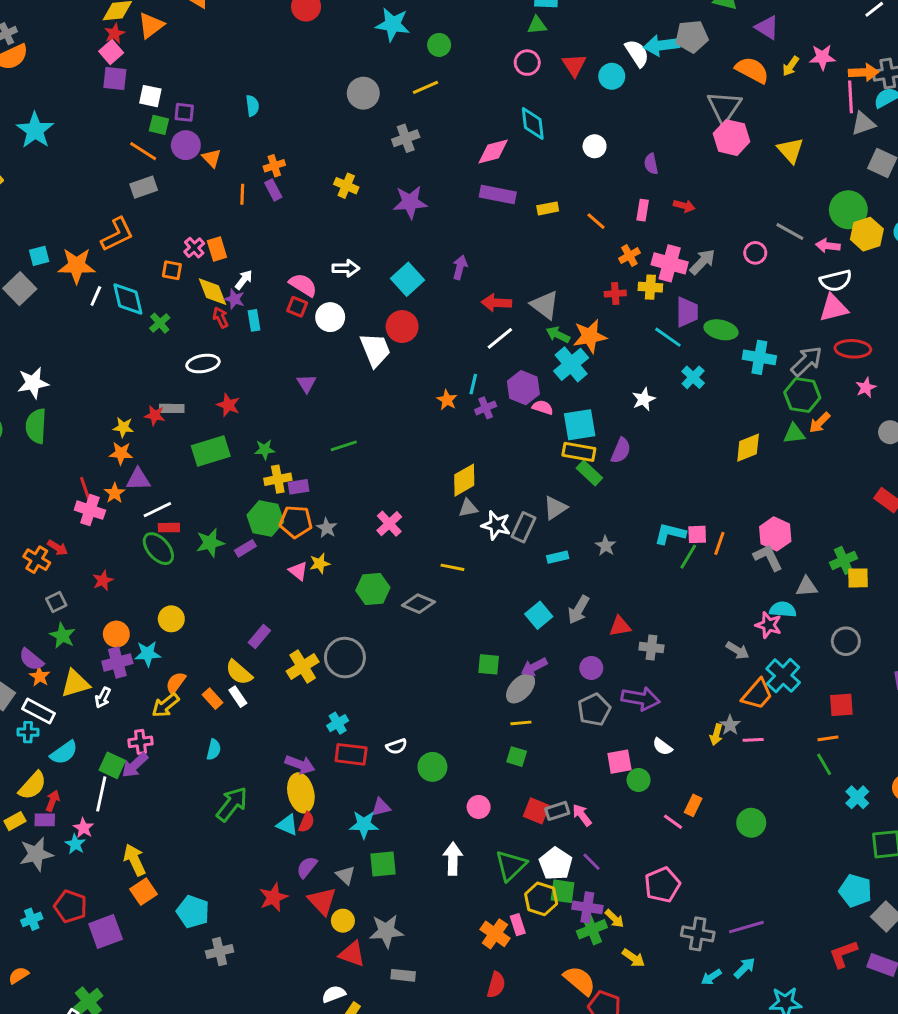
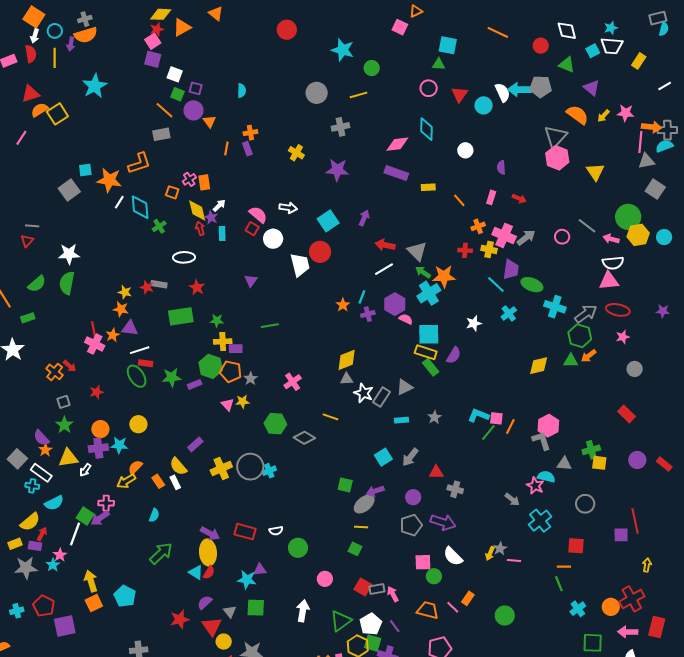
orange trapezoid: (757, 694) -> (428, 610), moved, turned -125
cyan cross: (338, 723) -> (269, 471), moved
white semicircle: (662, 747) -> (453, 556), size x1.5
cyan pentagon: (193, 912) -> (125, 596), moved

